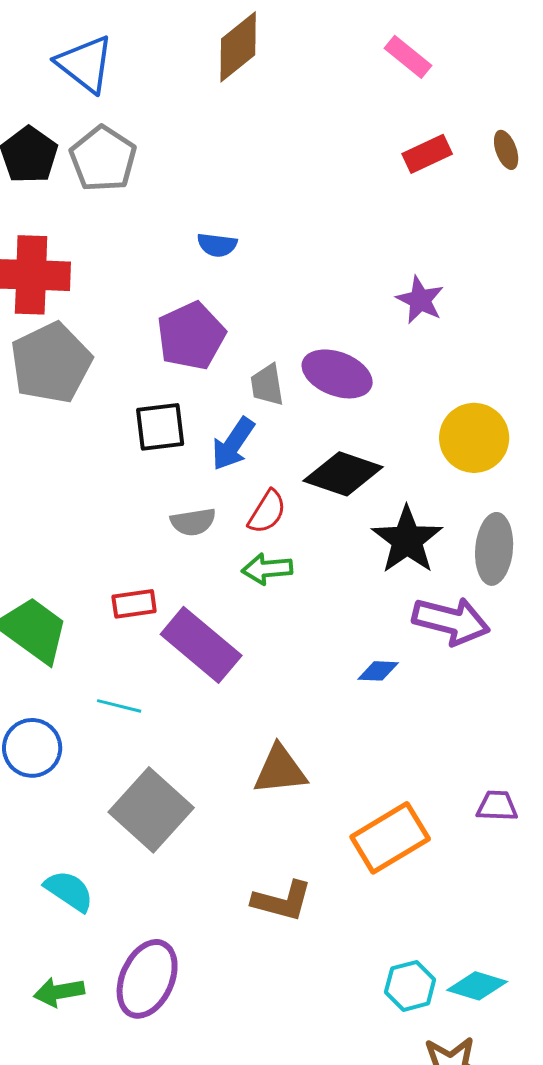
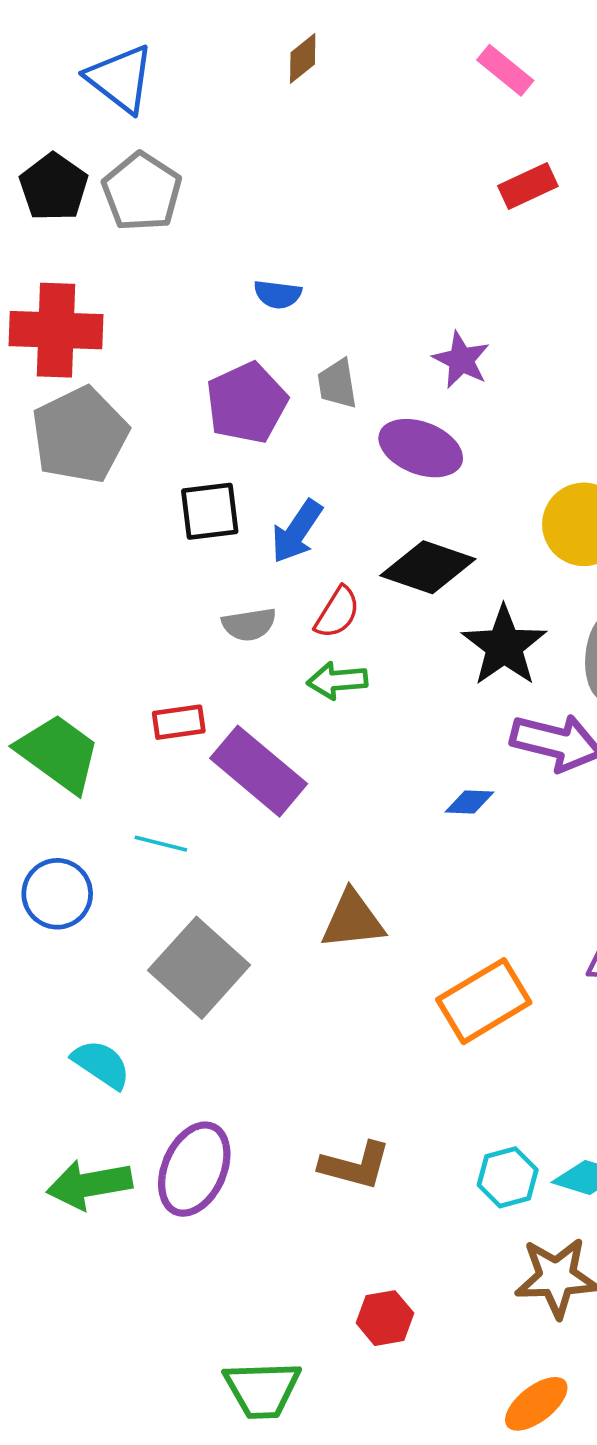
brown diamond: (238, 47) -> (303, 58), size x0.6
purple star: (420, 300) -> (461, 360), moved
gray trapezoid: (267, 385) -> (337, 384), moved
brown L-shape: (282, 901) -> (355, 1165), moved
green arrow: (59, 992) -> (89, 1185), size x1.4

